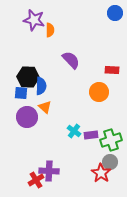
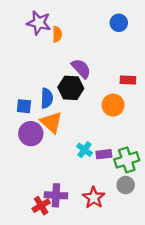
blue circle: (115, 13) -> (119, 23), moved
black hexagon: (28, 77) -> (71, 88), moved
orange triangle: (45, 107) -> (51, 122), size x1.5
red star: (101, 173) -> (94, 198), moved

